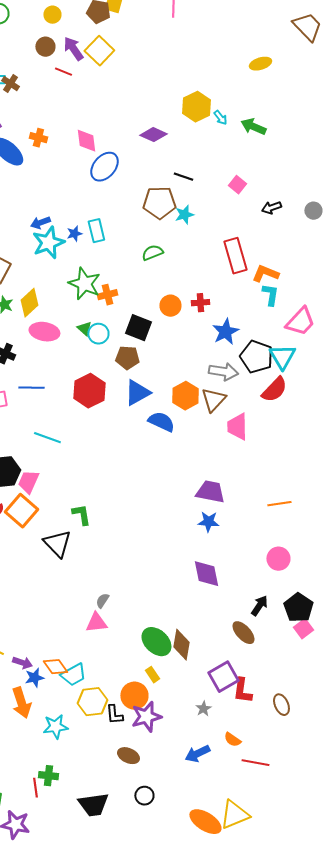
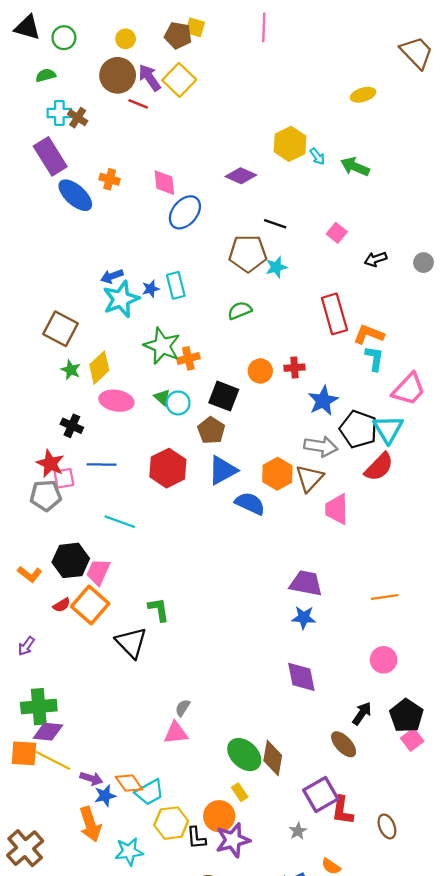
brown circle: (45, 47) -> (118, 75), size x1.6
brown pentagon: (127, 358) -> (211, 430), turned 30

